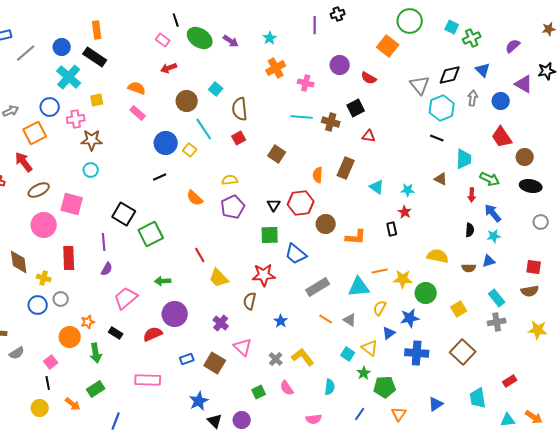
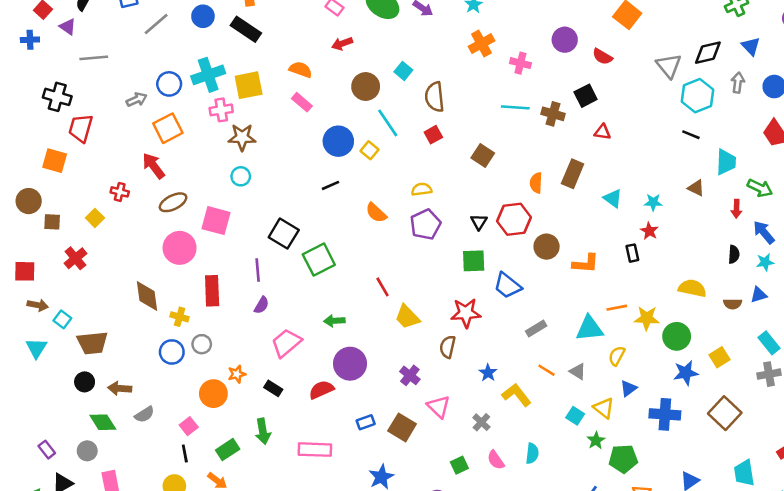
cyan cross: (69, 77) -> (208, 75), moved, turned 30
yellow square: (97, 100) -> (249, 85), size x1.6
blue circle: (50, 107) -> (169, 84), moved
gray rectangle: (318, 287) -> (536, 329), size x0.7
blue star: (410, 318) -> (686, 373), moved
green arrow: (96, 353) -> (263, 431), moved
yellow L-shape: (303, 357) -> (517, 395), moved
cyan semicircle: (330, 387) -> (532, 453), moved
green rectangle: (96, 389) -> (228, 450), moved

